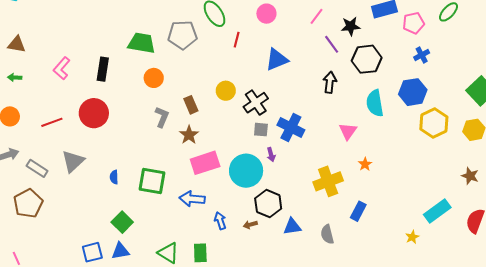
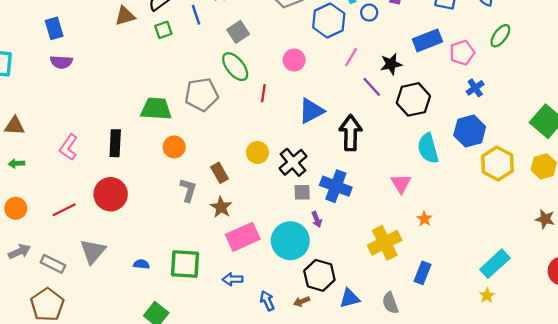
black arrow: (330, 82) -> (351, 133), moved, size x1.4
blue semicircle: (114, 177) -> (141, 264), turned 104
blue arrow: (192, 199) -> (233, 279), size x0.7
cyan rectangle: (437, 211) -> (495, 264), moved

